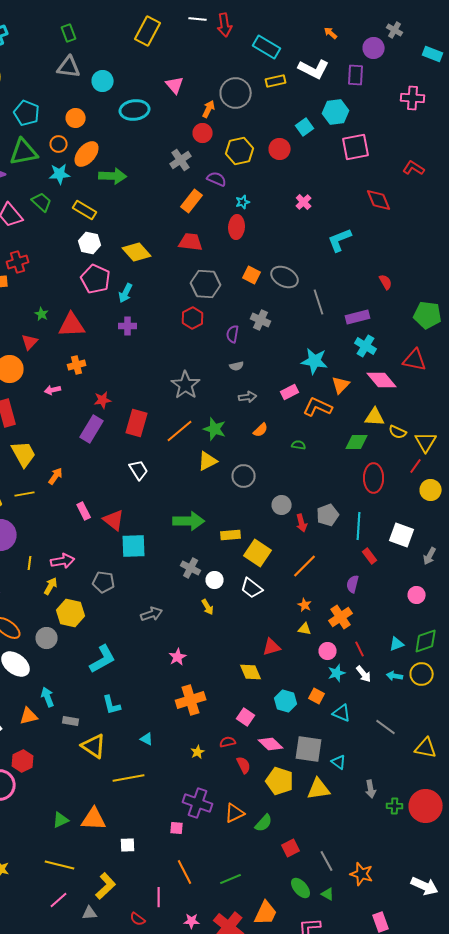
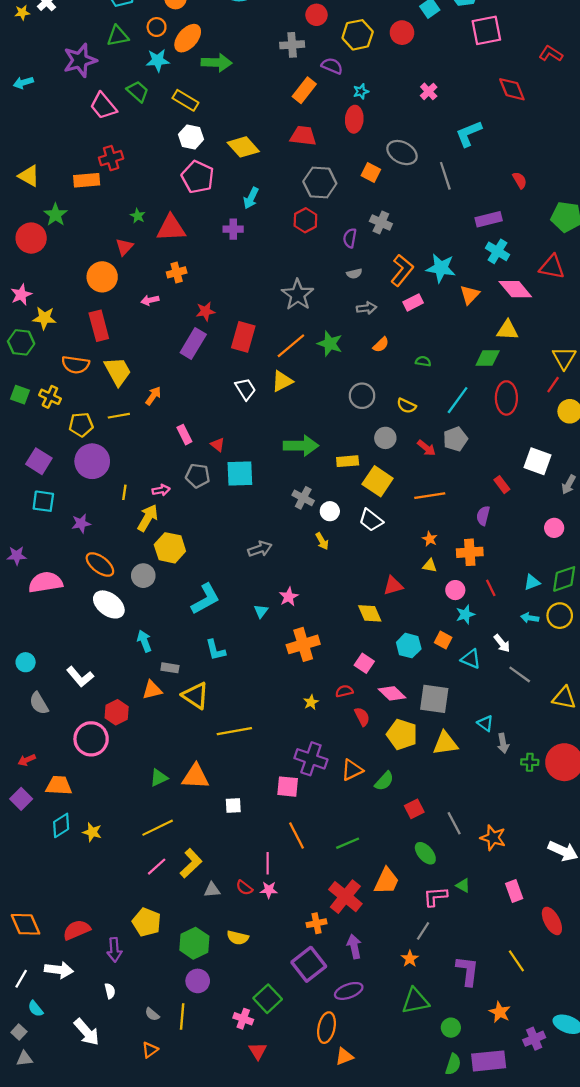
green triangle: (24, 152) -> (118, 36), size x0.7
gray cross: (181, 160) -> (292, 45), turned 30
gray ellipse: (285, 277) -> (402, 153), moved
cyan arrow: (126, 293) -> (251, 198), moved
gray line: (319, 302) -> (445, 176), moved
orange L-shape: (318, 407) -> (402, 270), moved, turned 104
yellow semicircle: (398, 432) -> (406, 406), moved
yellow triangle: (208, 461) -> (282, 381), moved
gray circle: (282, 505) -> (385, 438), moved
red triangle: (114, 520) -> (218, 445), size x0.6
red arrow: (302, 523) -> (426, 448), turned -36
cyan line: (359, 526) -> (458, 400), moved, turned 32
pink arrow: (63, 561) -> (161, 490), size x0.7
orange line: (305, 566) -> (430, 496), turned 36
gray pentagon: (104, 582) -> (198, 476), moved
yellow arrow: (51, 586) -> (148, 518), size x1.4
orange cross: (341, 617) -> (470, 552), turned 30
white arrow: (364, 674) -> (502, 643), moved
orange triangle: (29, 716) -> (152, 690), moved
cyan triangle: (147, 739) -> (261, 611), moved, turned 40
cyan triangle: (339, 762) -> (485, 723), moved
pink square: (177, 828) -> (288, 787), size x1.5
yellow line: (60, 865) -> (158, 828), turned -40
yellow L-shape: (106, 886) -> (191, 863), moved
green triangle: (328, 894) -> (463, 885), moved
gray triangle: (90, 913) -> (212, 890), moved
pink star: (192, 921) -> (269, 890), moved

